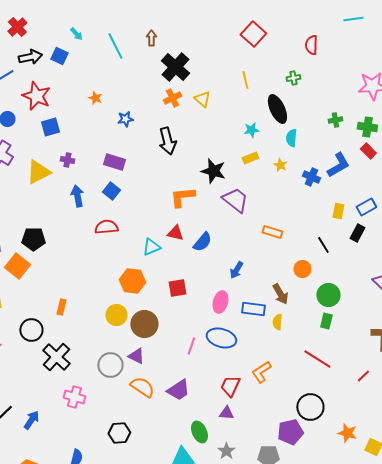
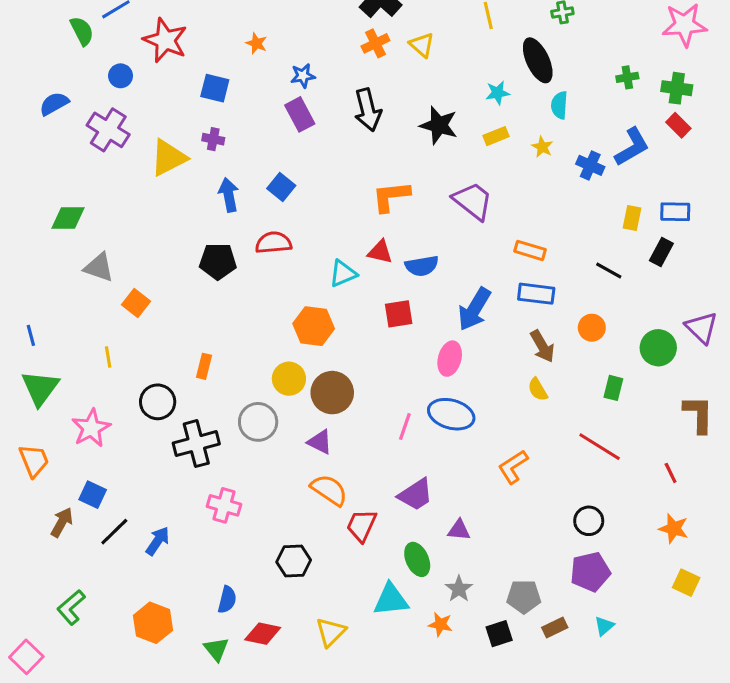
blue square: (50, 127) -> (215, 88), moved, turned 30
purple rectangle: (114, 162) -> (300, 114), moved, turned 45
black star: (213, 171) -> (439, 125), moved
blue rectangle: (366, 207) -> (675, 212), turned 30
black pentagon: (33, 239) -> (218, 261), moved
blue semicircle: (202, 242) -> (422, 266), turned 40
black line: (323, 245) -> (609, 270), turned -30
orange square: (17, 266) -> (136, 303), size x0.7
orange circle: (302, 269) -> (592, 328), moved
blue arrow: (236, 270) -> (474, 309), size x1.6
red square: (177, 288) -> (399, 314), moved
green circle: (328, 295) -> (658, 348), moved
blue rectangle: (253, 309) -> (536, 294), moved
yellow semicircle: (277, 322) -> (538, 389), turned -35
black cross: (56, 357) -> (196, 444), turned 32
gray circle: (110, 365) -> (258, 422), moved
red line: (363, 376) -> (671, 473), turned -72
red trapezoid: (230, 386) -> (362, 525), moved
purple trapezoid: (178, 390) -> (416, 495), moved
black circle: (310, 407) -> (589, 521), size x0.7
purple pentagon: (290, 432) -> (590, 572), moved
orange star: (347, 433) -> (674, 529), moved

